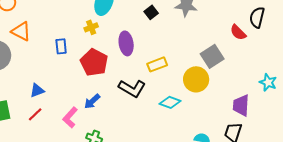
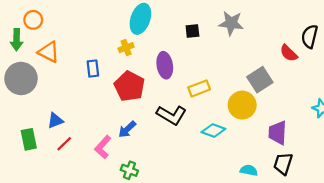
black square: (151, 12) -> (192, 31), turned 32
blue triangle: (37, 90) -> (55, 121), moved
purple trapezoid: (241, 105) -> (278, 133), moved

